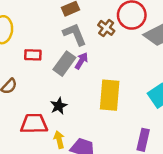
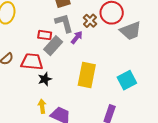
red rectangle: (33, 55) -> (45, 35), moved
purple arrow: (81, 61) -> (77, 37), moved
red trapezoid: (34, 124) -> (32, 62), moved

